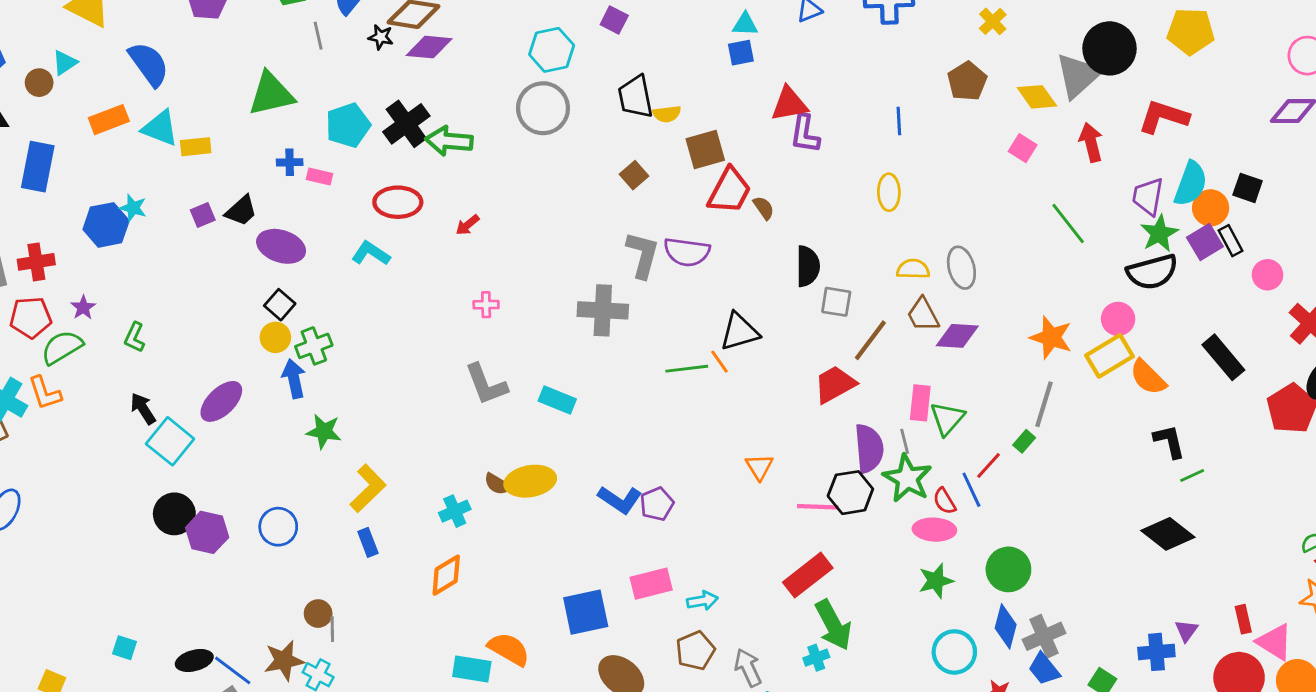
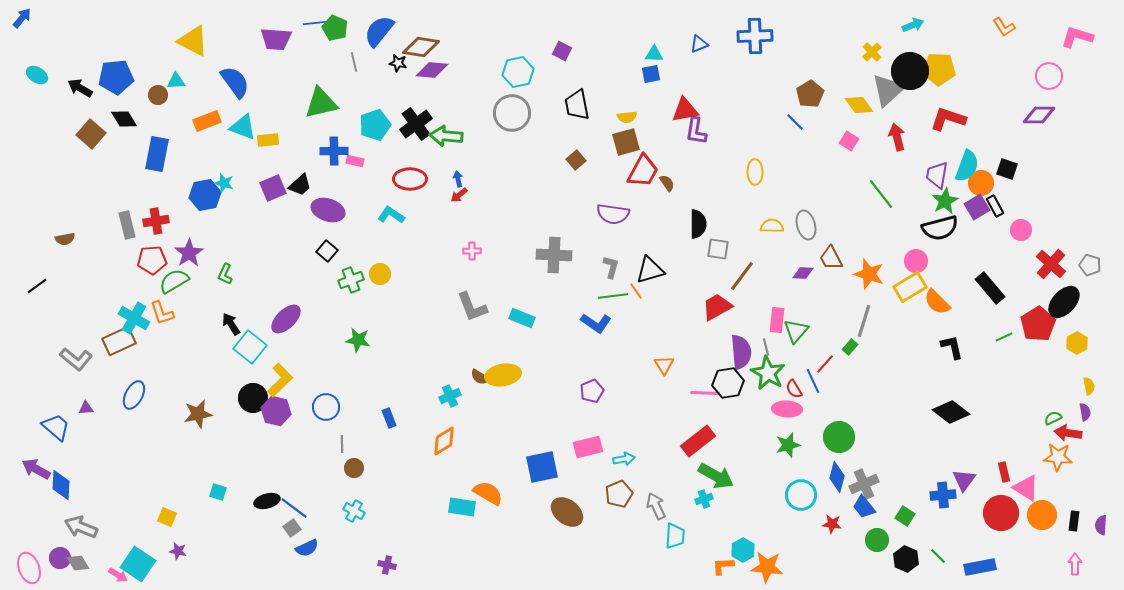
yellow cross: (993, 21) -> (872, 52), moved
yellow pentagon: (1191, 31) -> (939, 69), moved
cyan triangle: (65, 63) -> (176, 81), turned 30
yellow semicircle: (667, 114) -> (627, 117), moved
blue line: (899, 121) -> (795, 122), moved, turned -42
blue cross: (290, 162) -> (334, 151), size x1.5
purple square: (203, 215) -> (273, 188), size x1.5
gray L-shape: (643, 255) -> (611, 267), moved, size x0.7
purple star: (83, 307) -> (189, 253), size x1.6
brown trapezoid: (923, 315) -> (831, 258), moved
purple diamond: (957, 336) -> (803, 273), size x0.7
yellow circle: (275, 337) -> (380, 274), moved
blue arrow: (294, 379) -> (458, 179), moved, size x0.6
green line: (1192, 475) -> (1004, 337), moved
yellow L-shape: (368, 488) -> (280, 380), moved
blue L-shape: (620, 500) -> (596, 323), moved
green arrow: (833, 625) -> (716, 476), turned -33
gray line: (332, 629) -> (342, 444), moved
purple triangle: (1186, 631) -> (964, 480), size x1.4
brown star: (284, 661) -> (198, 414), moved

